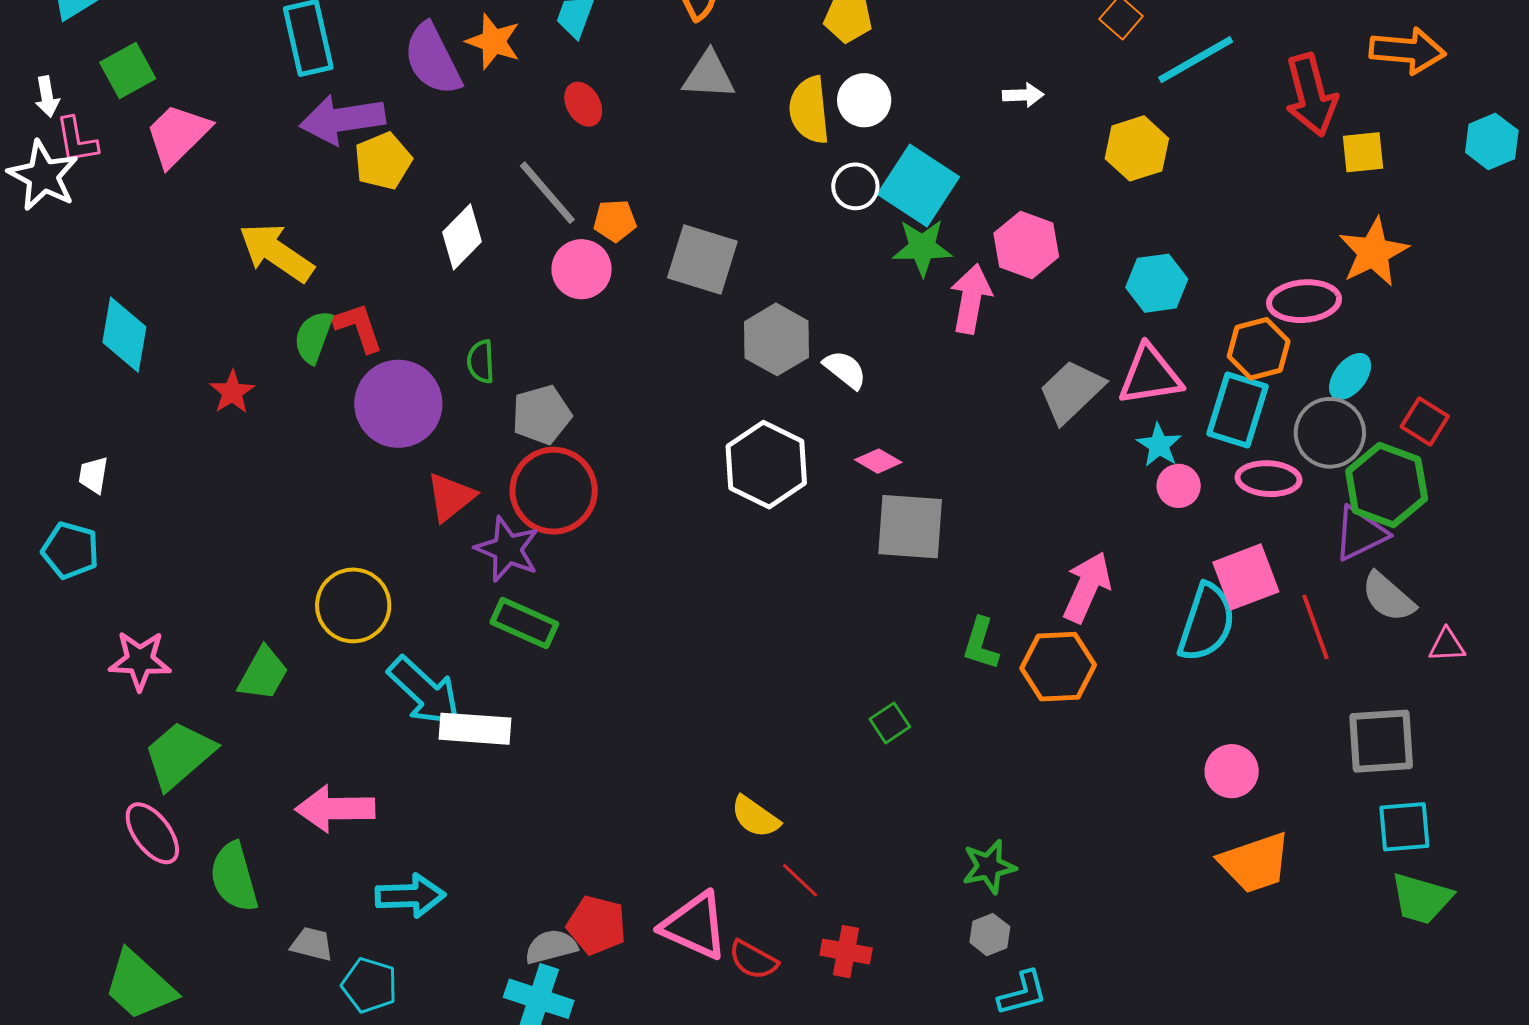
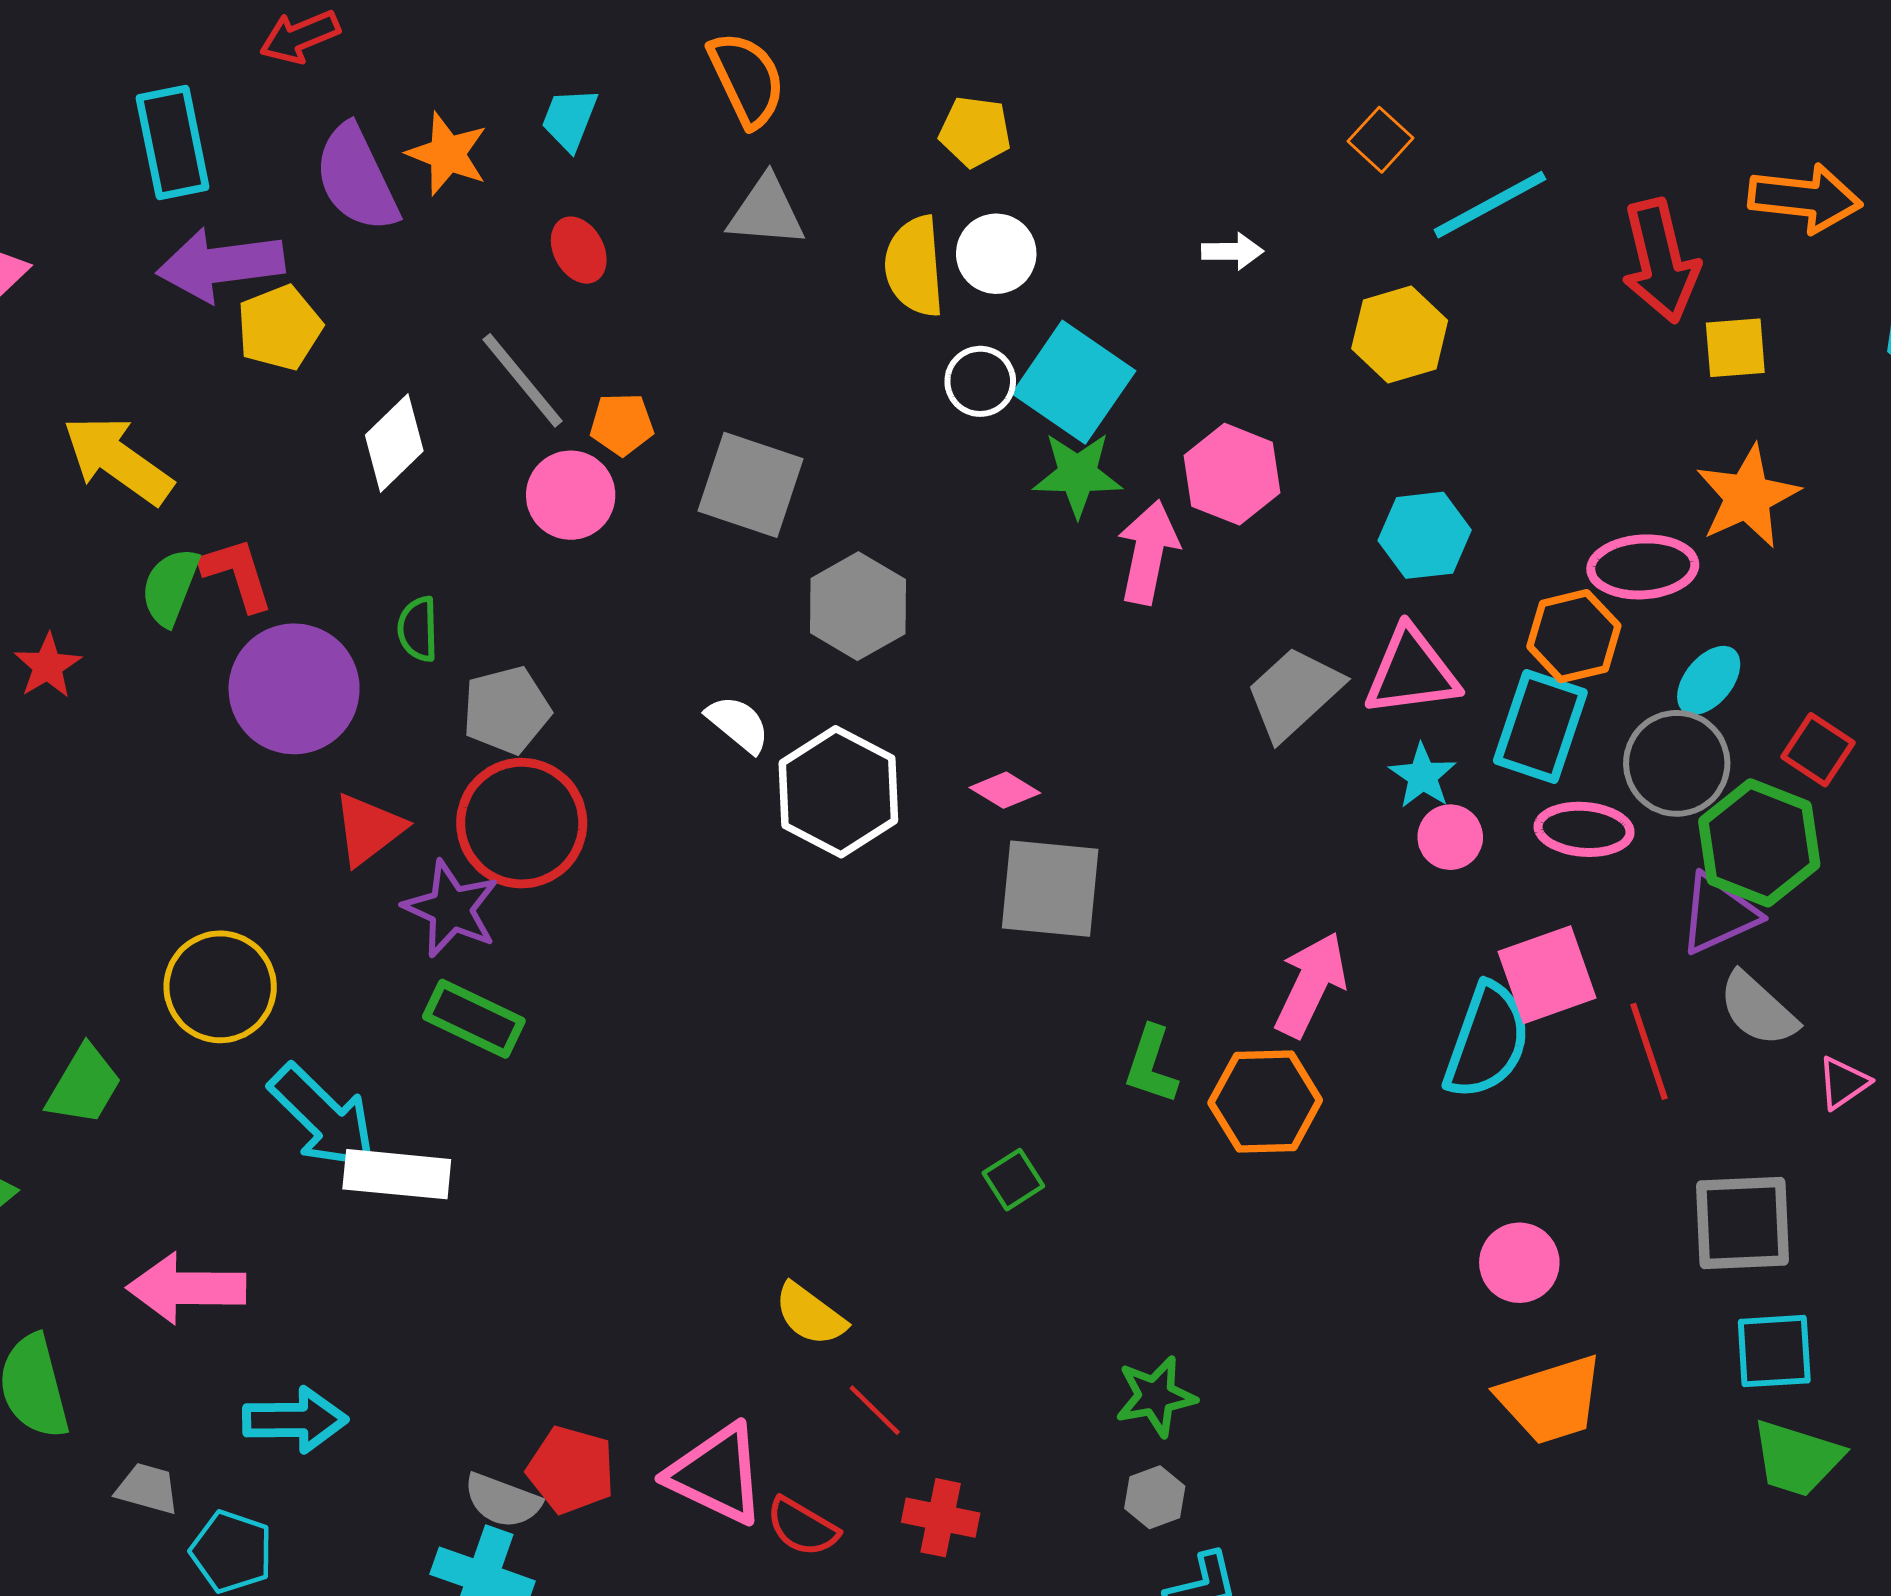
white semicircle: (845, 370) -> (738, 724), moved
pink triangle: (1447, 645) -> (1843, 1083), turned -33
gray semicircle: (551, 947) -> (502, 1500), turned -146

